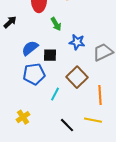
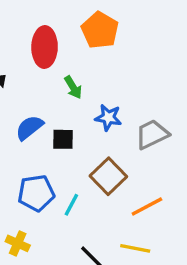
blue pentagon: (34, 74) -> (36, 193), moved
orange line: (100, 95) -> (147, 206), turned 66
yellow cross: (23, 117) -> (18, 243), turned -32

